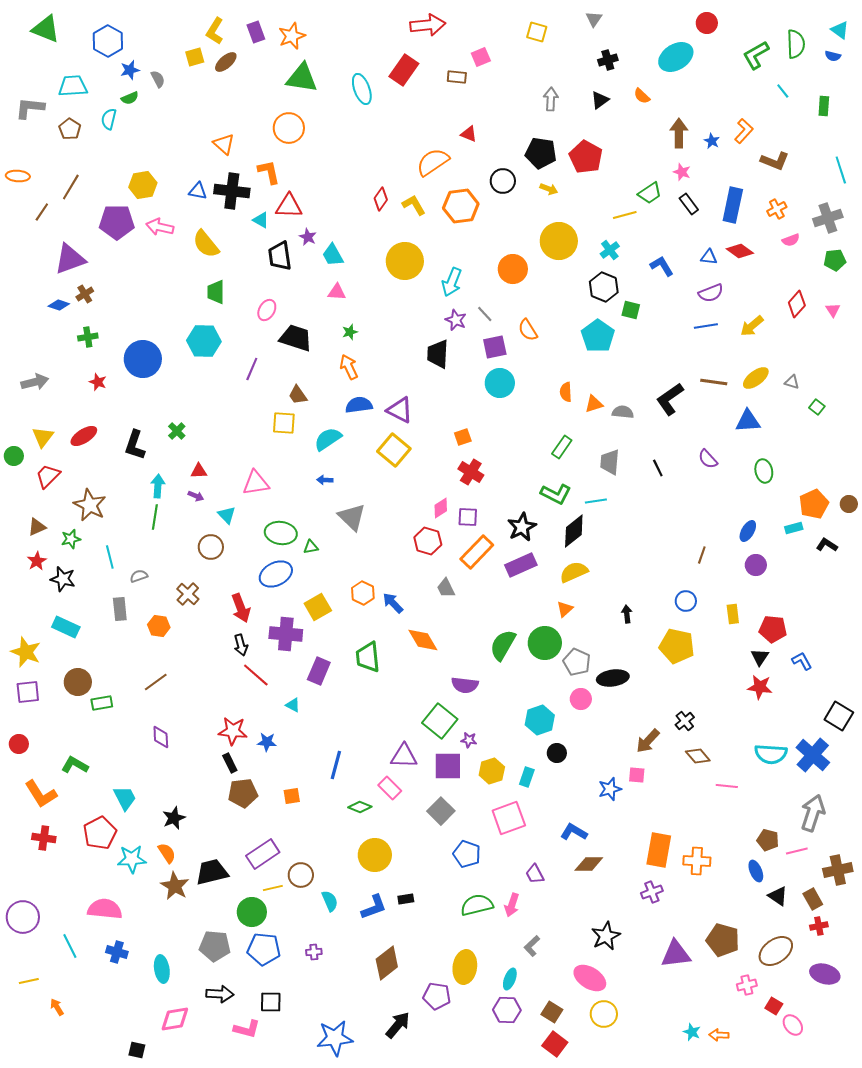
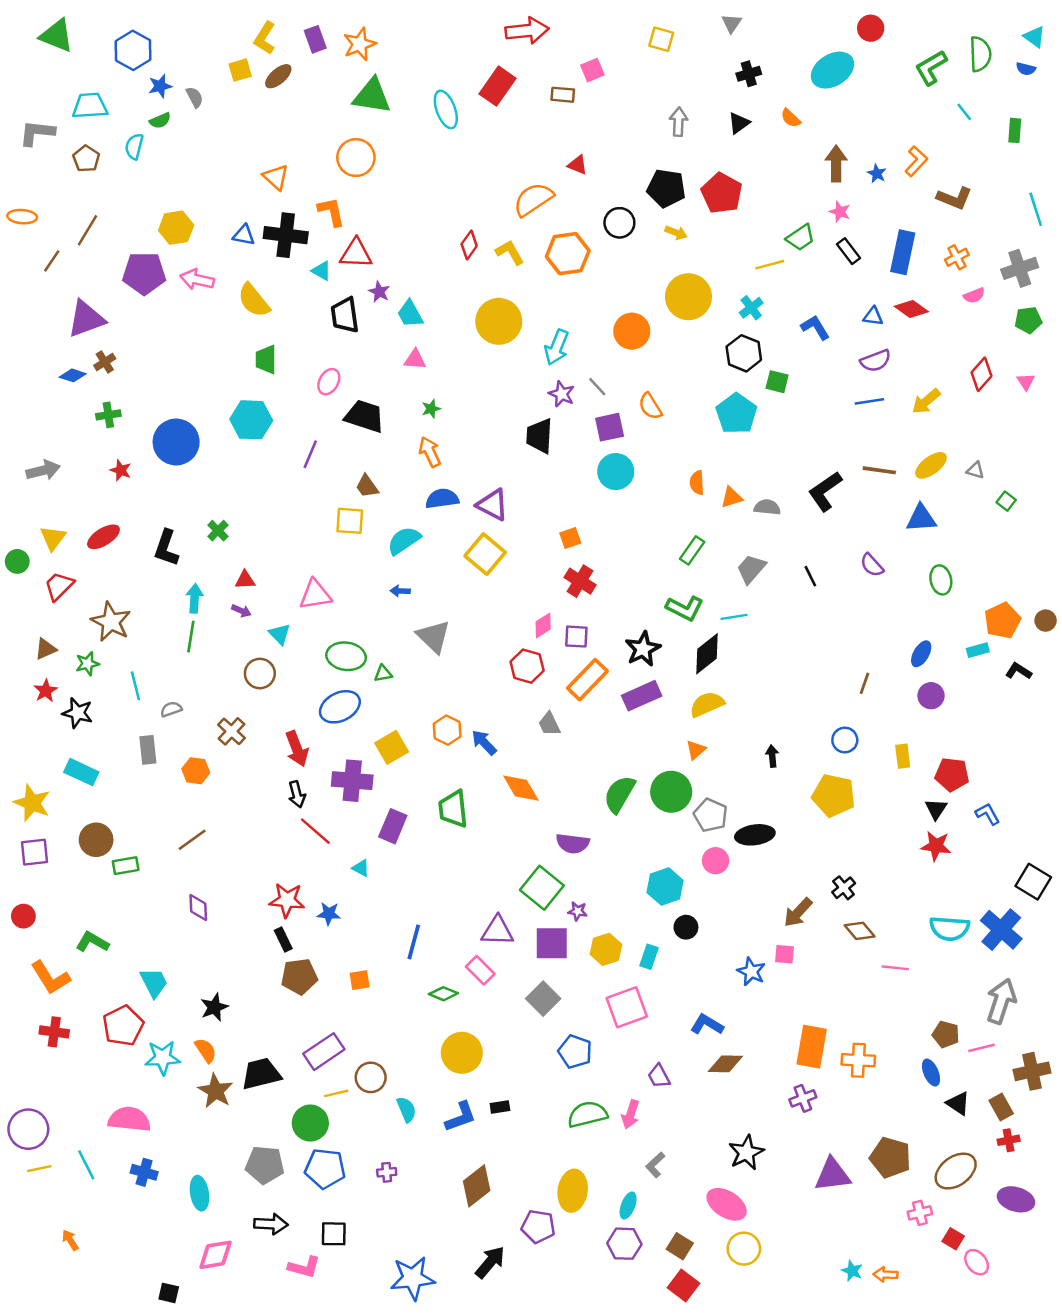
gray trapezoid: (610, 462) -> (751, 569), turned 36
blue star: (610, 789) -> (751, 972), turned -30
yellow line: (29, 981) -> (39, 1169), moved

